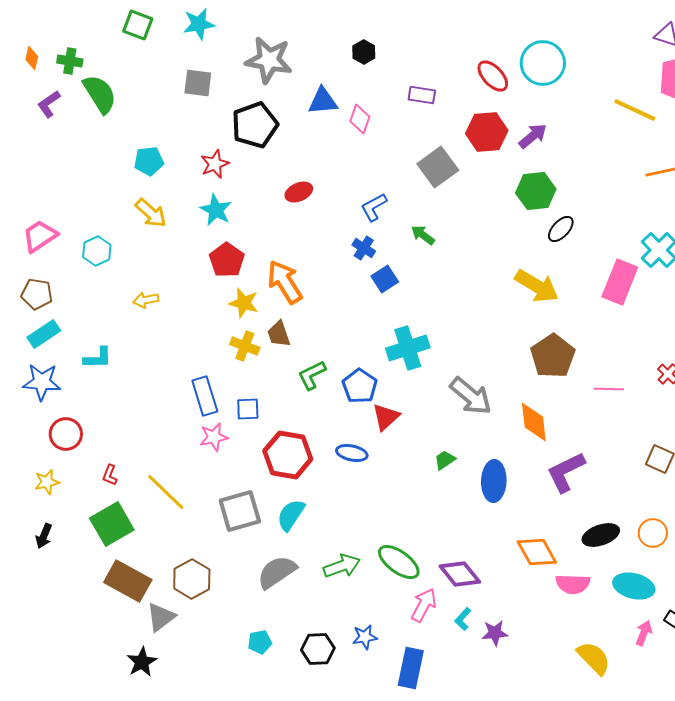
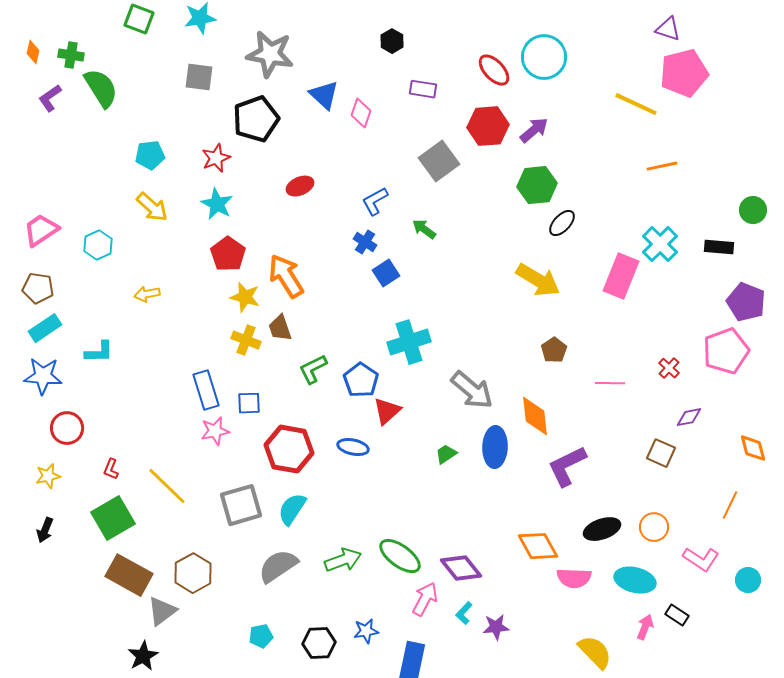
black hexagon: (364, 52) -> (392, 41), moved
blue triangle: (323, 101) -> (324, 95), turned 48
brown pentagon: (553, 356) -> (554, 350), size x0.6
blue ellipse: (494, 481) -> (495, 447), moved

